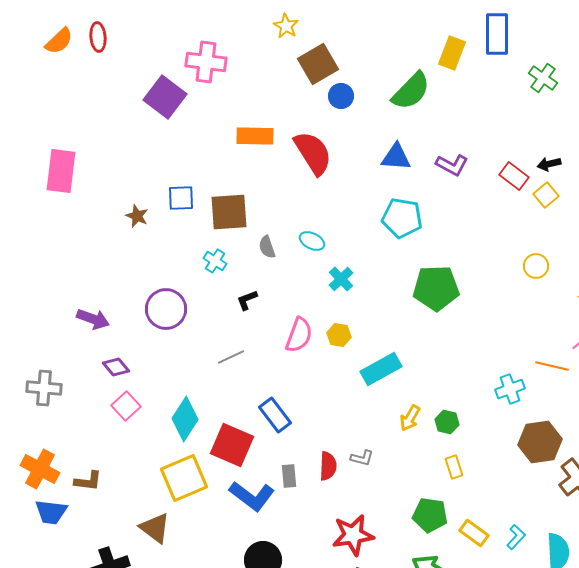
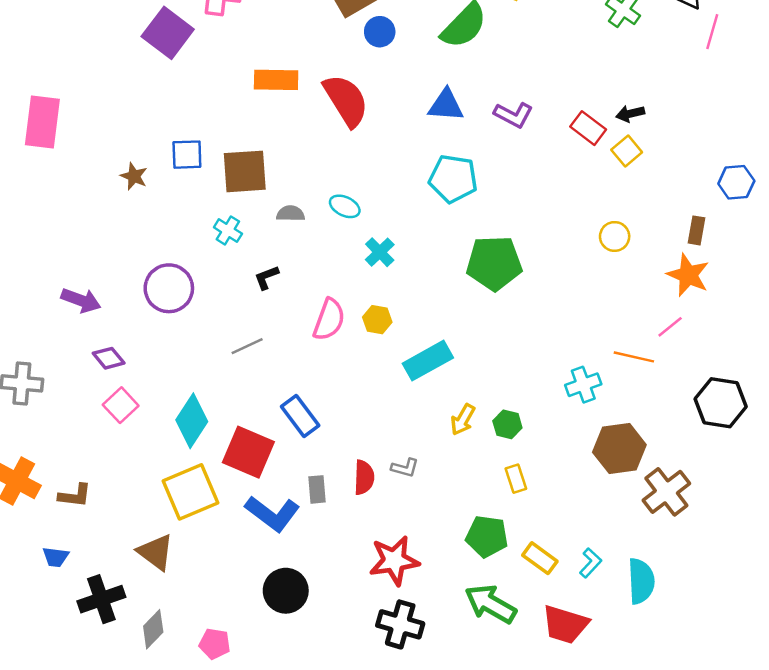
gray semicircle: (267, 247) -> (291, 214), turned 110
blue trapezoid: (51, 512) -> (56, 557), moved, size x0.7

